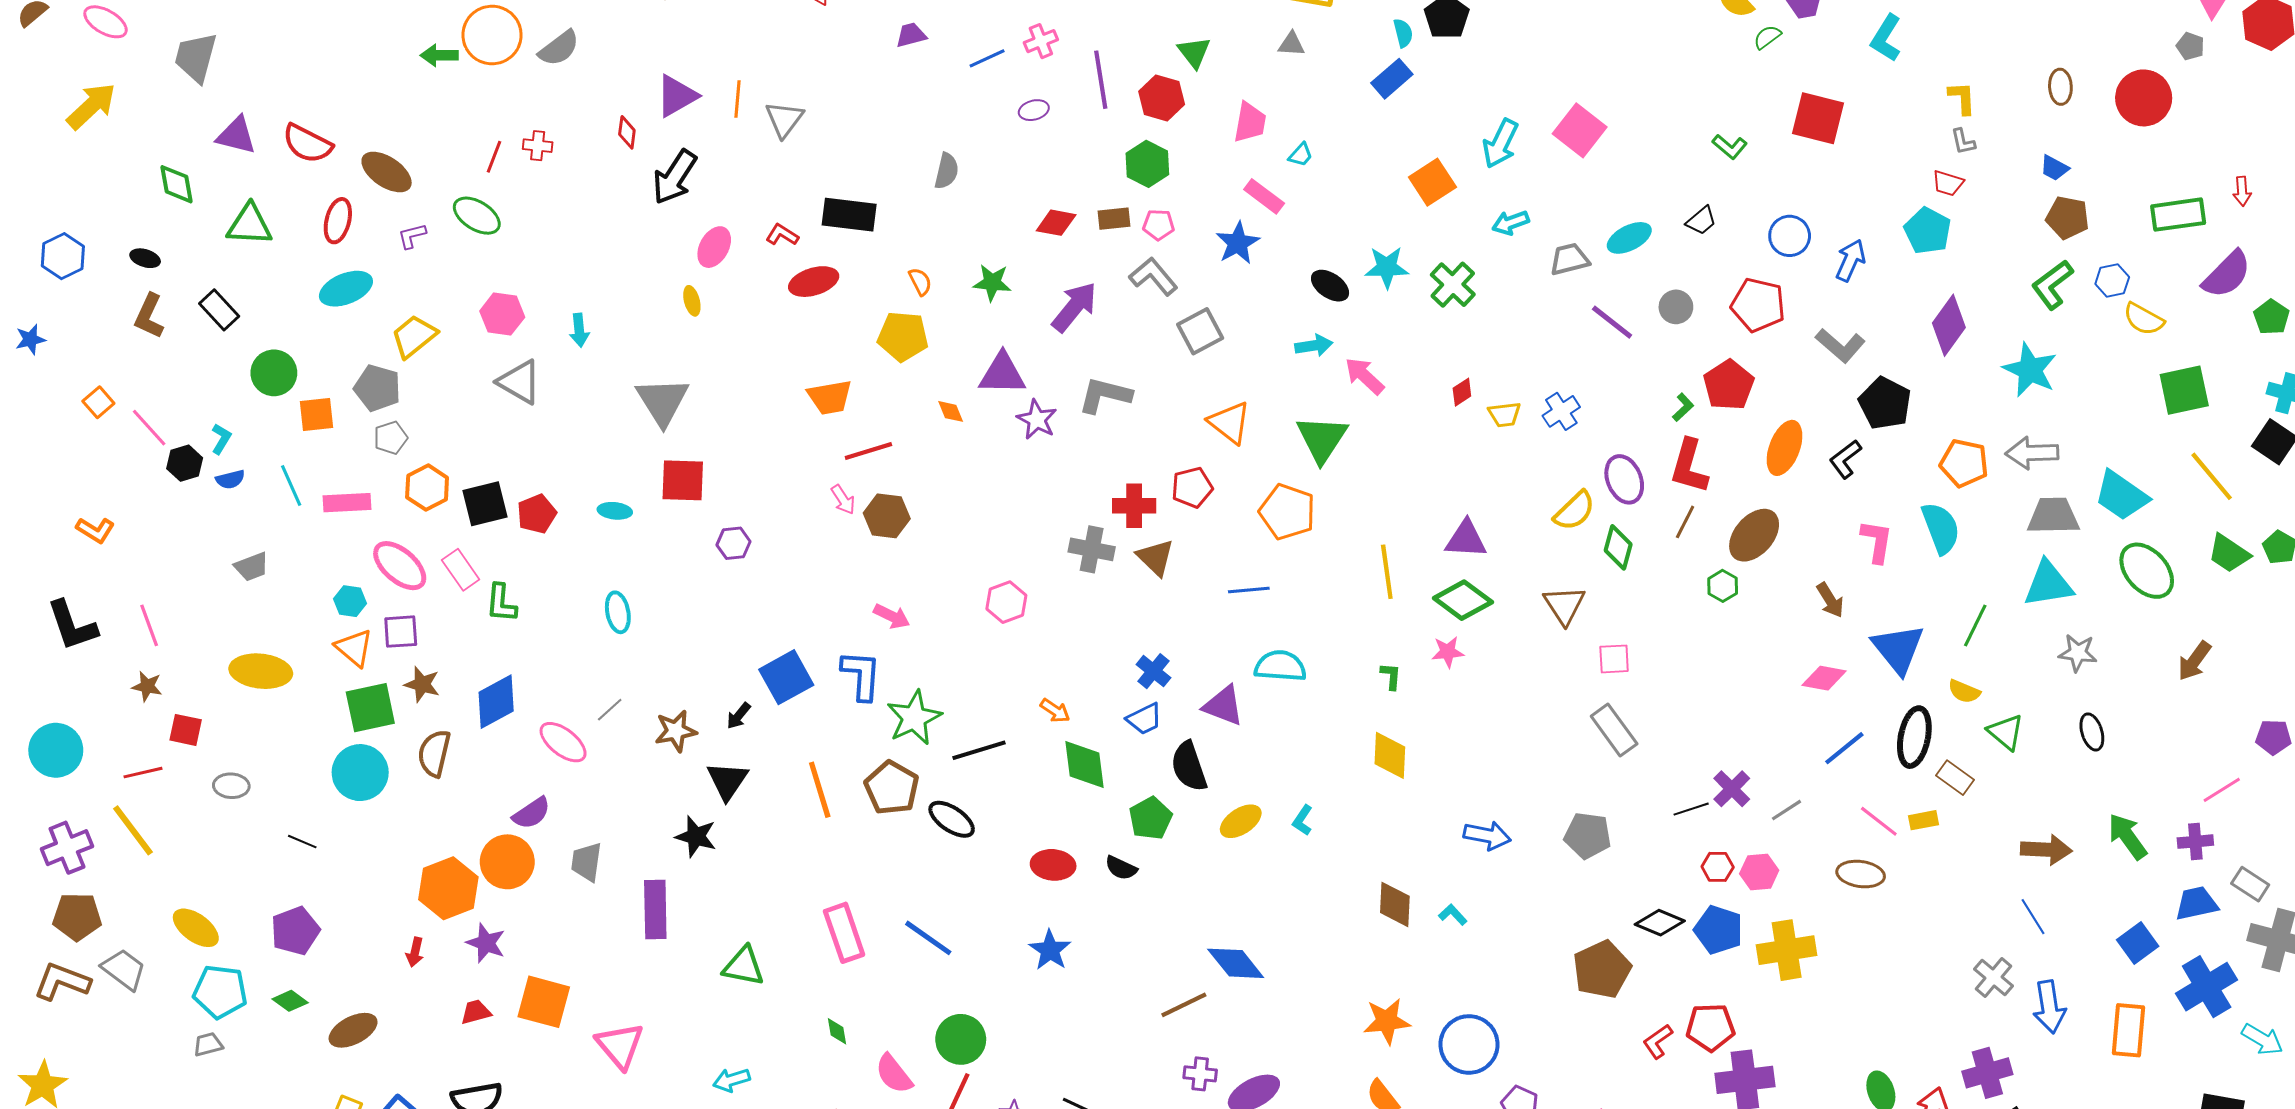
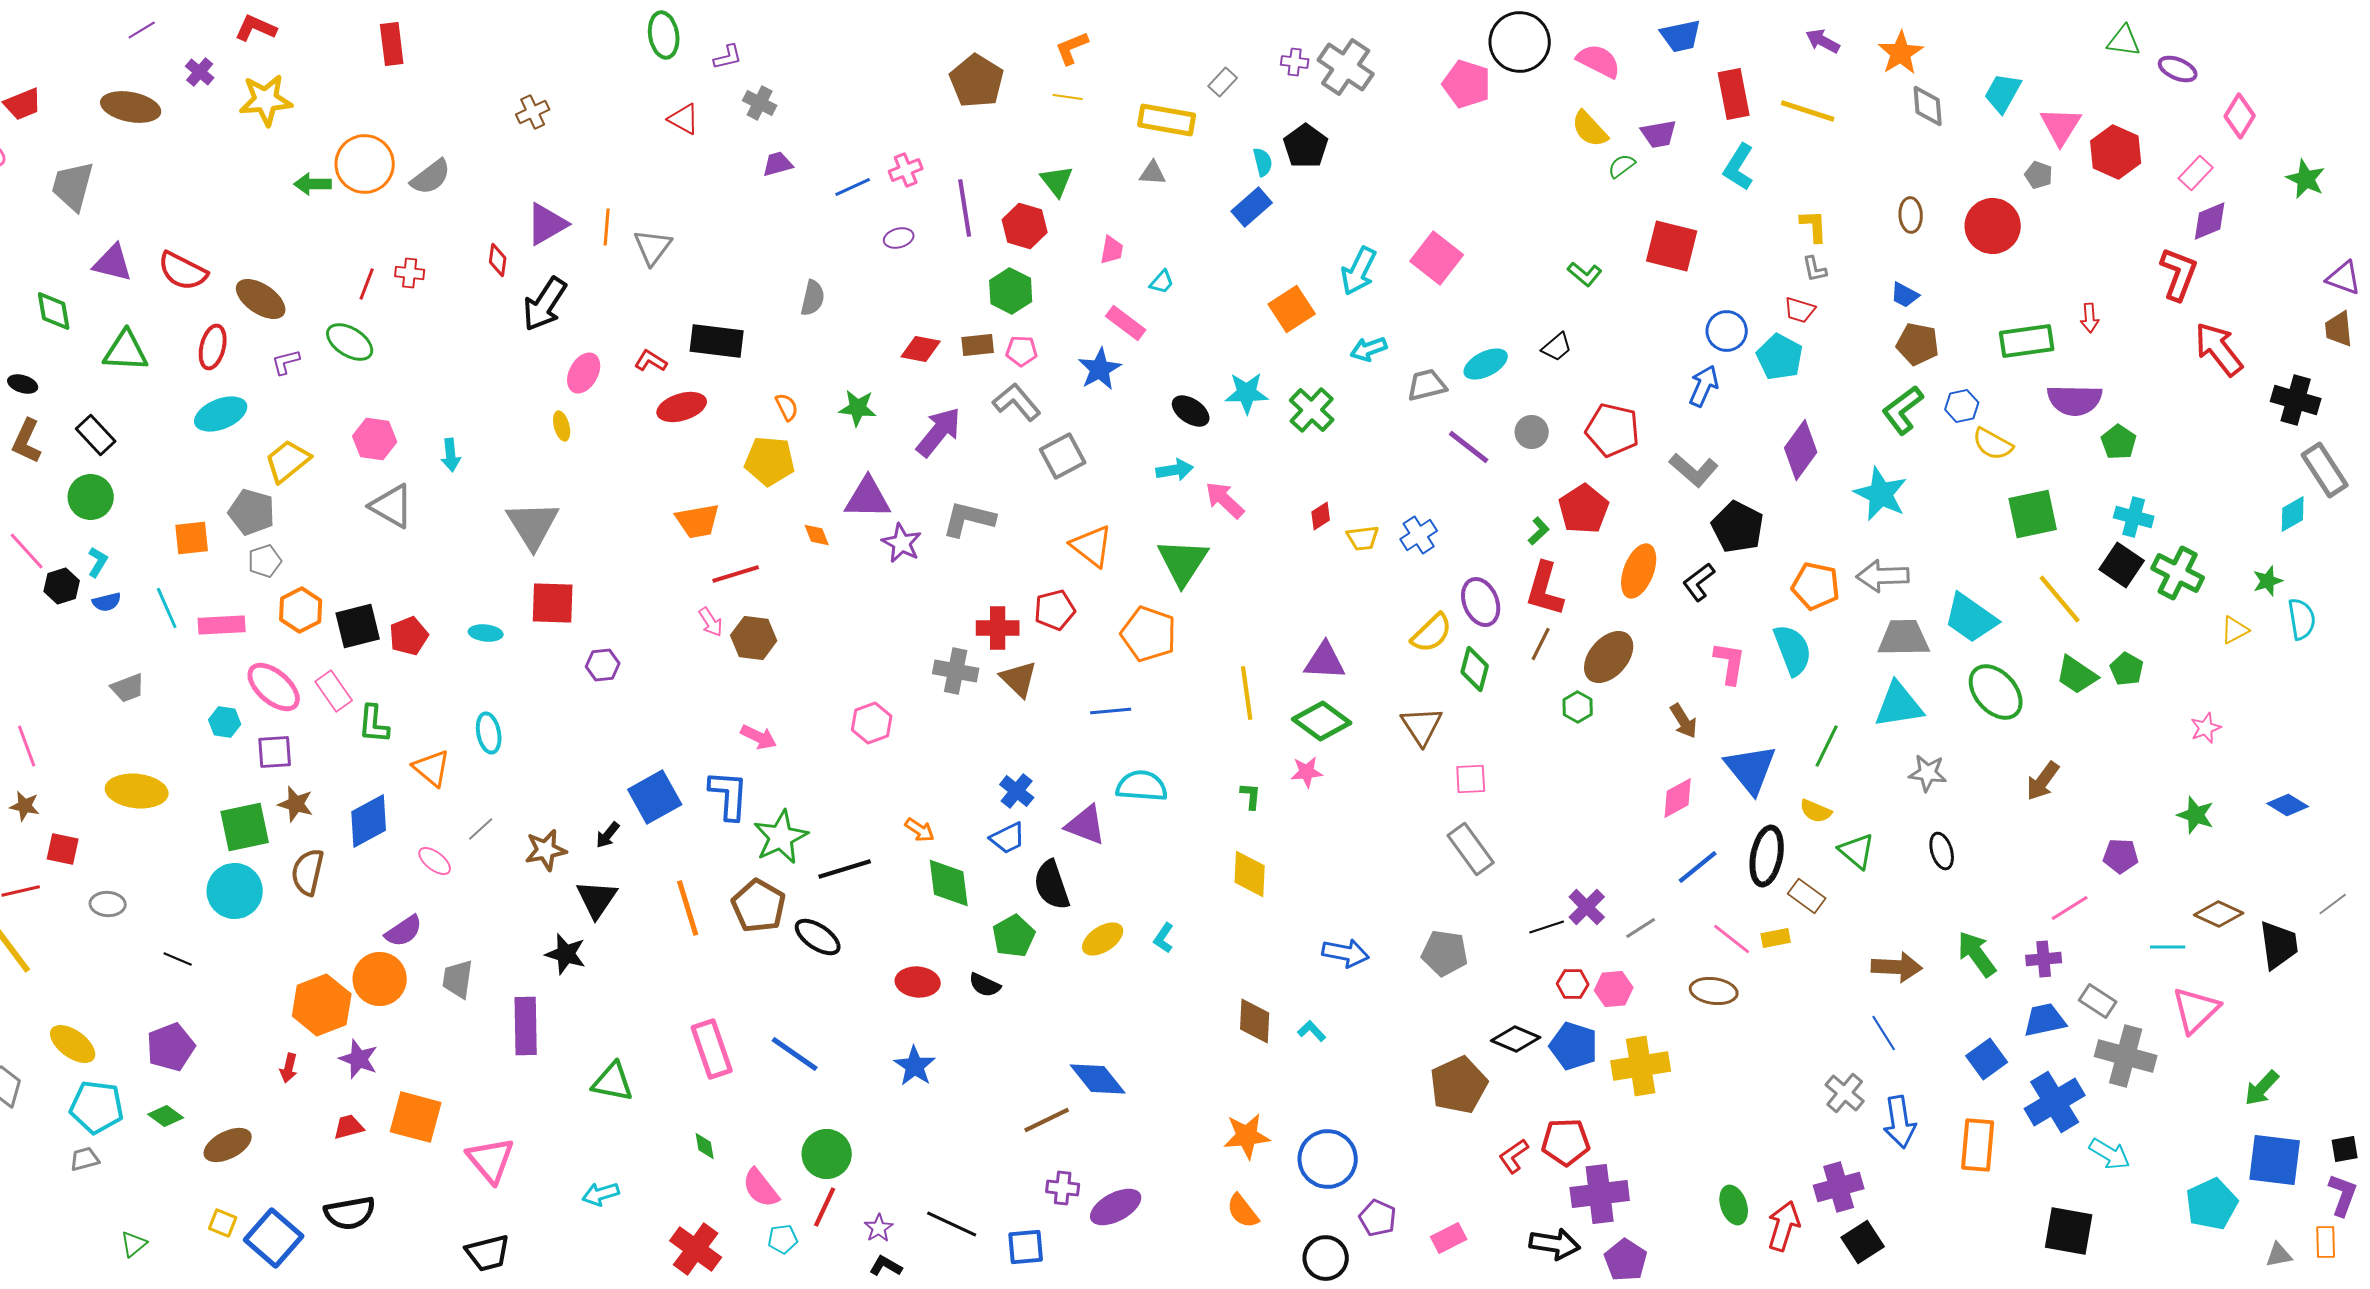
pink trapezoid: (1250, 122) -> (1112, 250), size x0.7
blue circle: (1790, 236) -> (1727, 331), moved
purple semicircle: (2227, 274) -> (2075, 400), turned 46
green circle: (274, 373) -> (91, 497), moved
orange triangle: (354, 648) -> (432, 768), moved
pink diamond: (1824, 678) -> (1678, 798), turned -39
pink ellipse: (563, 742) -> (435, 861), size x0.7

